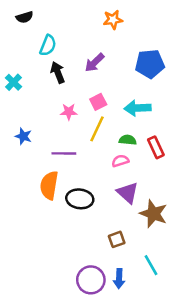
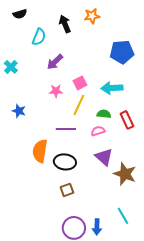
purple arrow: (95, 63) -> (55, 62), moved
black arrow: (58, 72) -> (65, 24), moved
purple line: (64, 153) -> (66, 129), moved
brown square: (117, 239) -> (67, 190), moved

